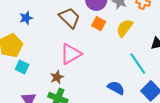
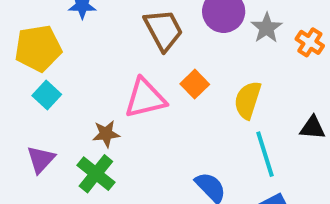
orange square: (99, 24) -> (195, 84), moved
yellow semicircle: (125, 28) -> (248, 100), moved, turned -36

